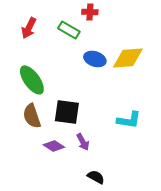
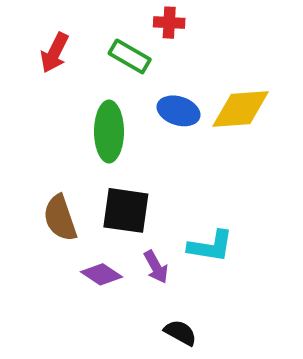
green ellipse: (32, 80) -> (109, 132), moved, turned 36
cyan L-shape: (129, 120) -> (210, 246), moved

